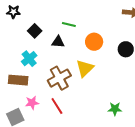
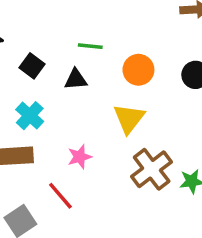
brown cross: (59, 78) -> (152, 169), moved
pink star: (32, 103) -> (80, 157), moved
red line: (57, 106) -> (60, 196), moved

